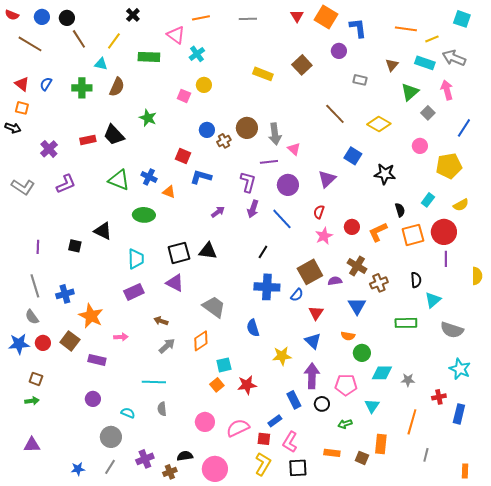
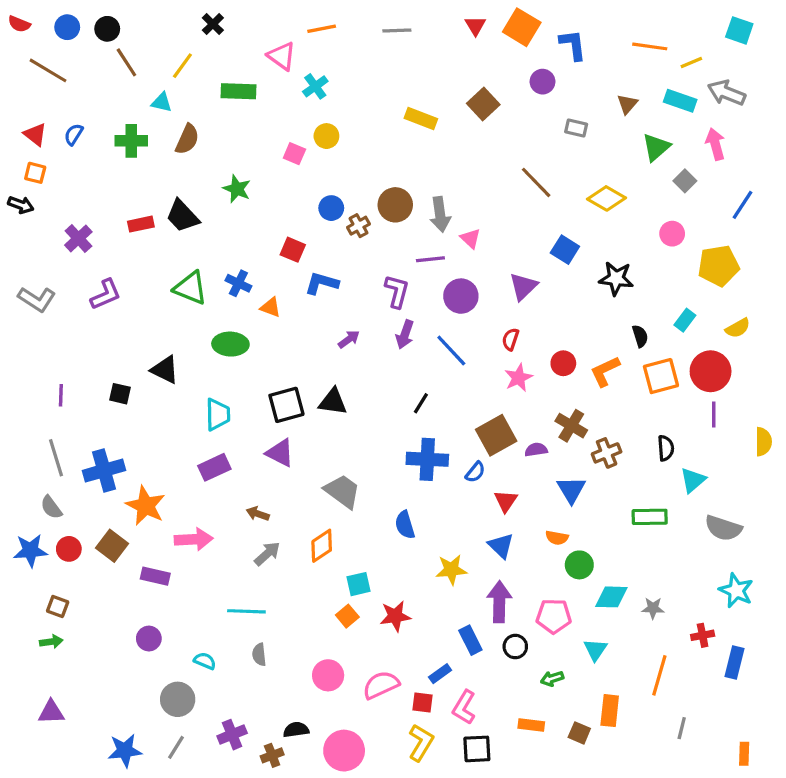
blue cross: (65, 294) -> (104, 470), size x1.4
pink arrow: (121, 337) -> (194, 539), size x1.6
blue star: (78, 469) -> (125, 751), size x1.5

